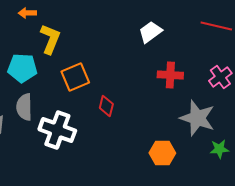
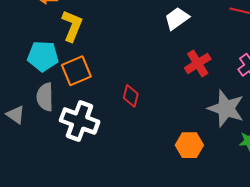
red cross: (170, 75) -> (198, 63), turned -35
orange square: (75, 77) -> (76, 71), moved

